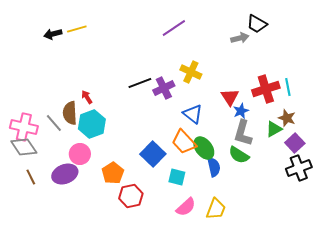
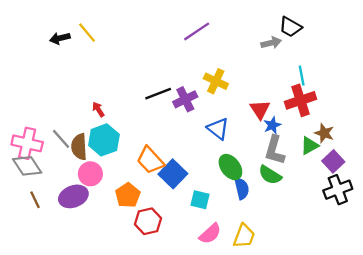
yellow line: (77, 29) -> (87, 33), turned 66
cyan line: (288, 87) -> (302, 76), moved
brown semicircle: (70, 113) -> (79, 147), moved
orange trapezoid: (184, 142) -> (150, 160), moved

